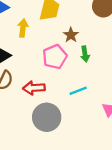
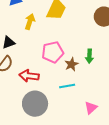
brown star: (71, 35) -> (71, 64), moved
green arrow: (85, 54) -> (89, 56), moved

